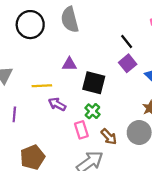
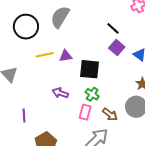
gray semicircle: (70, 20) -> (60, 17), turned 55
yellow line: (42, 86) -> (45, 55), moved
purple line: (14, 114) -> (24, 116), moved
pink rectangle: (81, 130) -> (85, 112), turned 42

